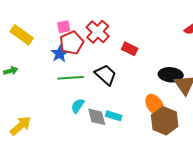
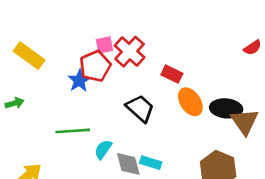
pink square: (64, 27) -> (104, 45), moved
green line: (71, 78) -> (73, 131), moved
orange ellipse: (155, 105) -> (190, 102), moved

